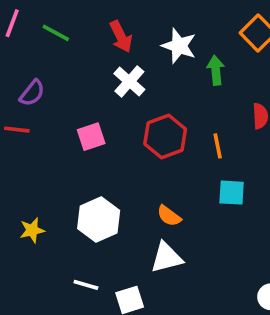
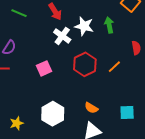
white star: (179, 46) -> (84, 26), moved
orange line: (218, 146) -> (114, 67), turned 64
cyan square: (232, 193) -> (127, 112), moved

